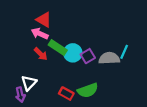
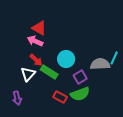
green rectangle: (58, 48) -> (49, 72), moved
purple square: (88, 56) -> (80, 77), moved
white triangle: (29, 83) -> (28, 74), moved

